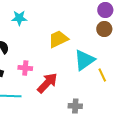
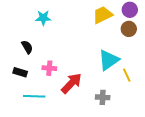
yellow trapezoid: (58, 39) -> (103, 15), moved
gray cross: (75, 106) -> (103, 97), moved

